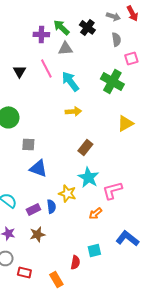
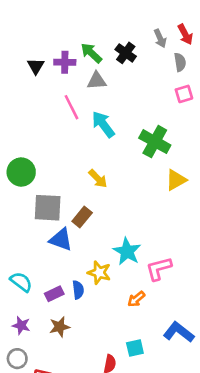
gray arrow: (113, 16) -> (160, 38), turned 48
gray semicircle: (116, 39) -> (180, 62), moved
black triangle: (19, 71) -> (36, 66), moved
green cross: (112, 81) -> (155, 142), moved
yellow arrow: (73, 111) -> (98, 179), moved, turned 49
gray square: (28, 144) -> (48, 208), size x1.6
brown rectangle: (85, 147) -> (82, 217), moved

